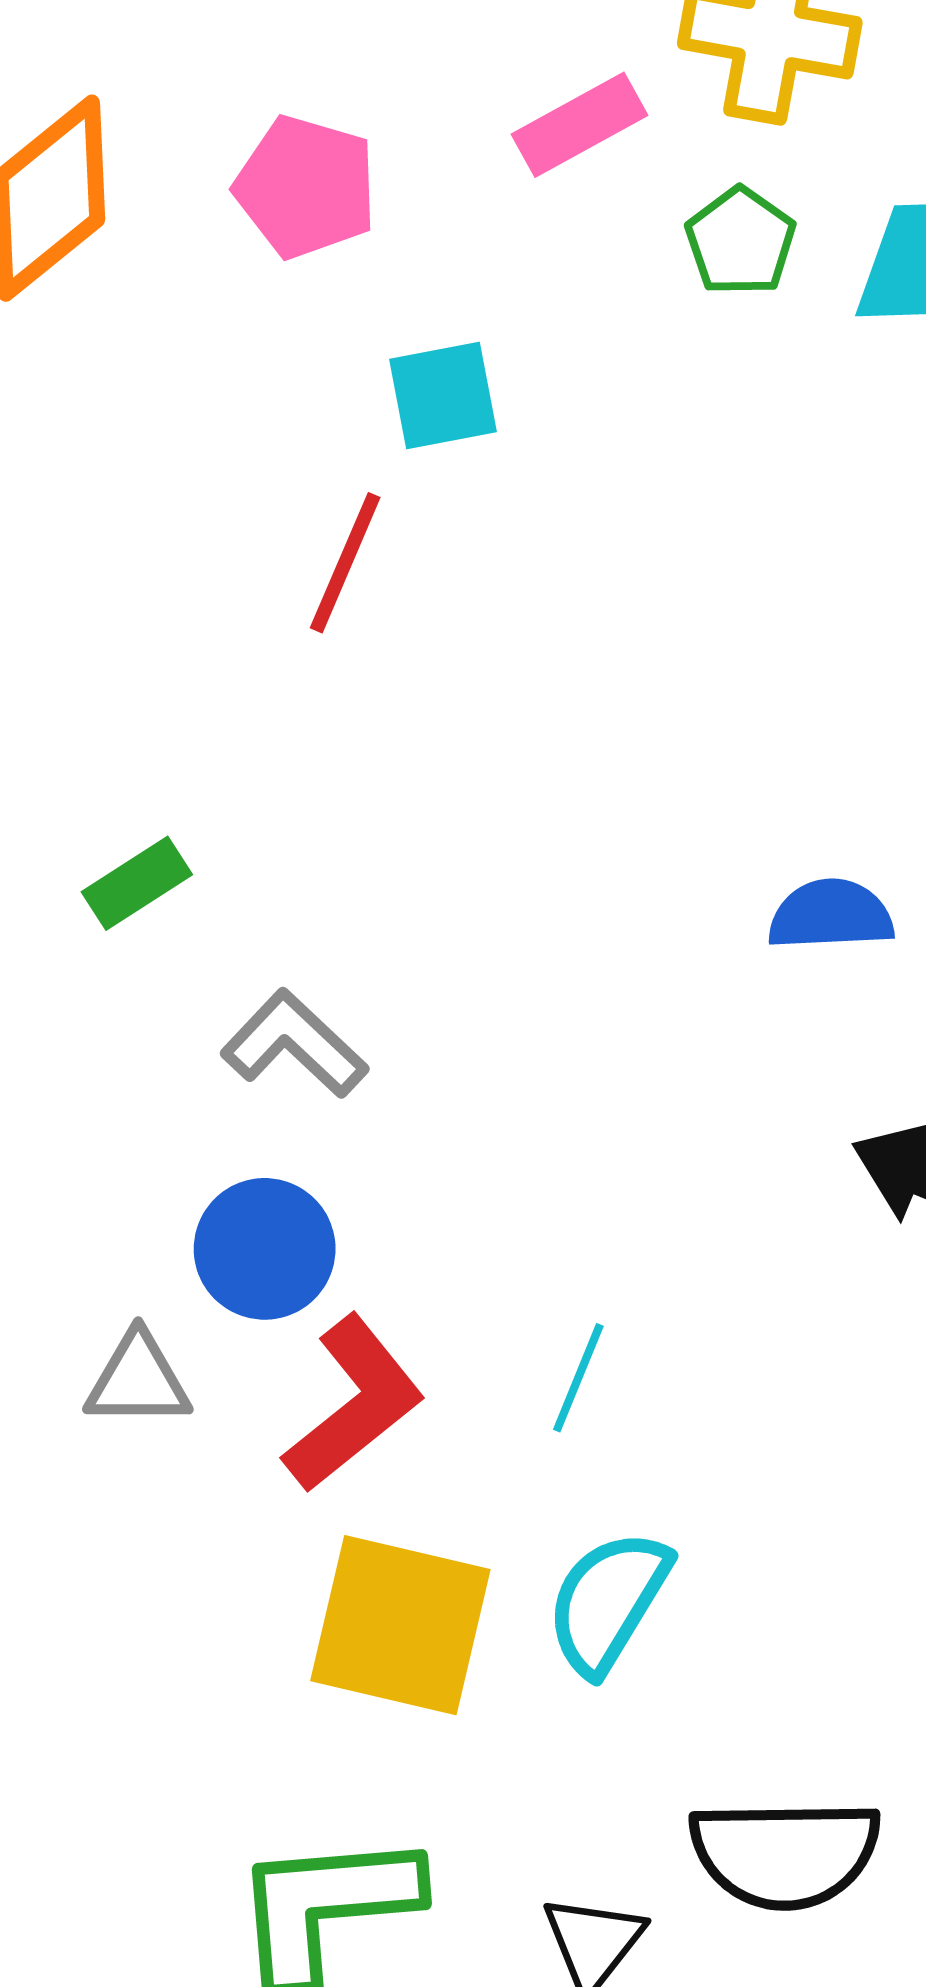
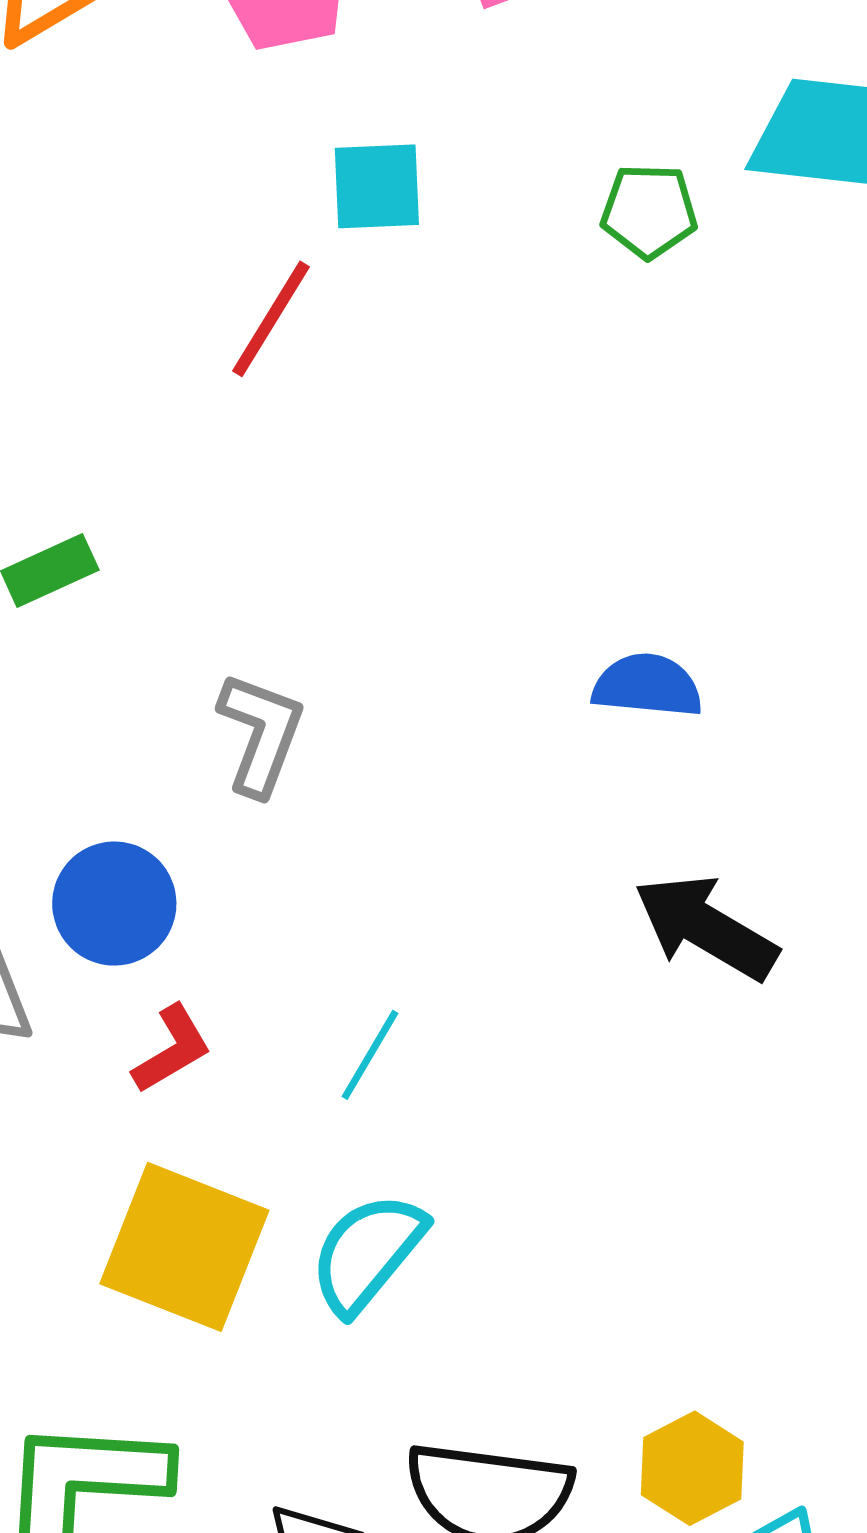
green pentagon: (741, 241) -> (649, 211), moved, turned 30
gray L-shape: (294, 1044) -> (261, 734), moved, turned 59
red L-shape: (354, 1404) -> (172, 1049), size x0.6

